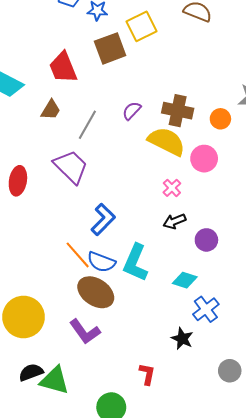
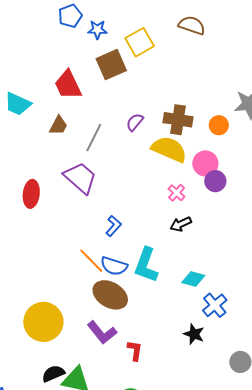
blue L-shape: (103, 219) -> (113, 226), size x0.7
purple circle: (206, 240) -> (215, 181), moved
red L-shape: (147, 374) -> (135, 351), moved

